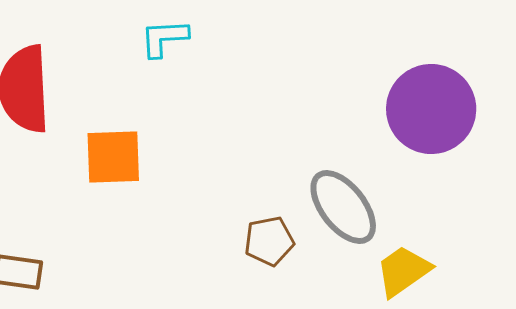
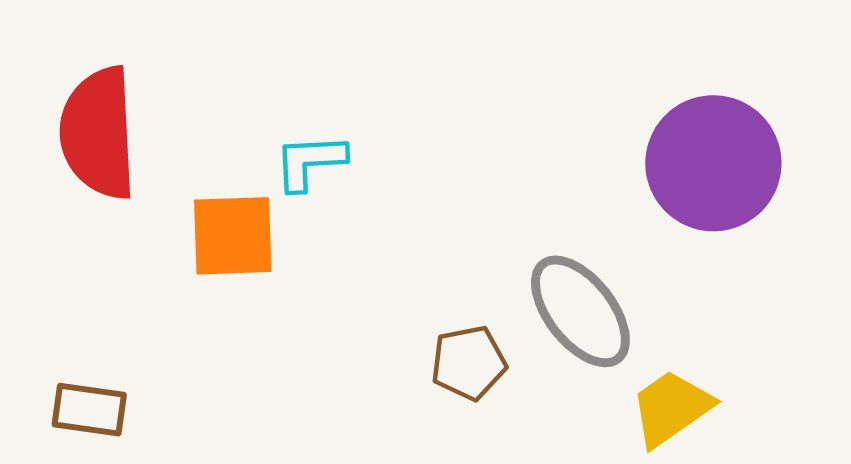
cyan L-shape: (164, 38) -> (310, 162), moved

